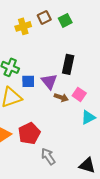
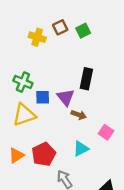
yellow cross: (23, 26) -> (37, 37), turned 35
pink square: (79, 94) -> (106, 132), moved
cyan triangle: (88, 117) -> (81, 149), moved

